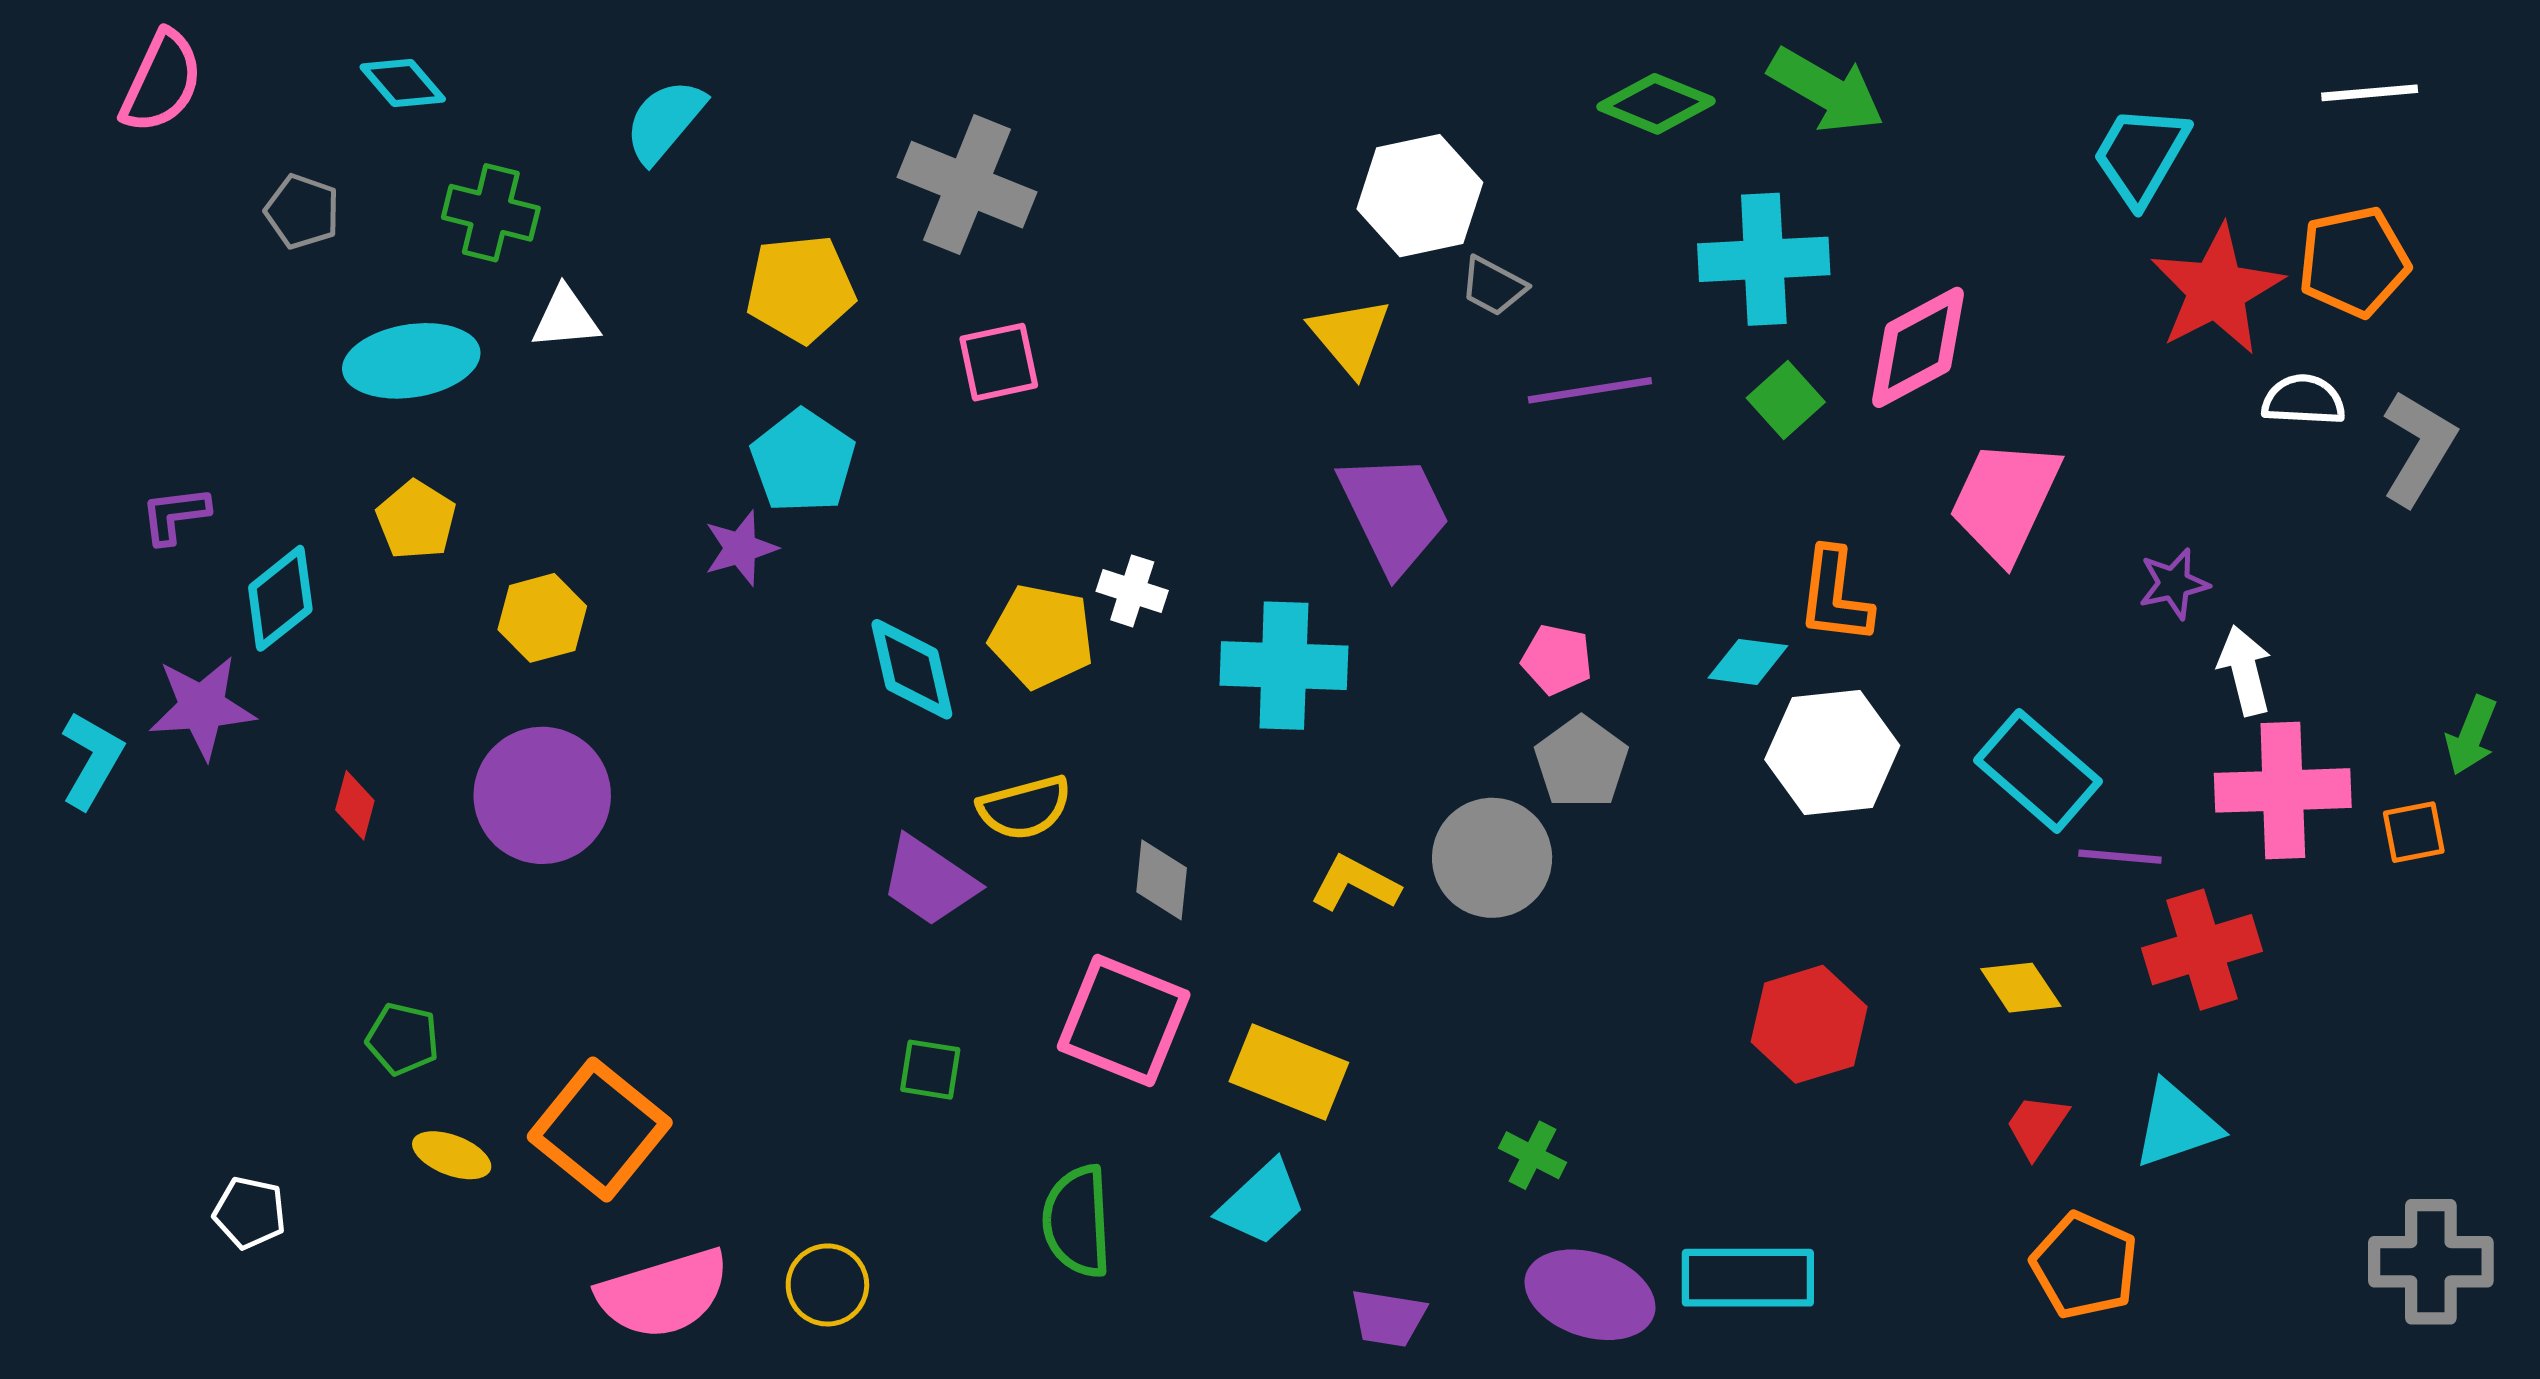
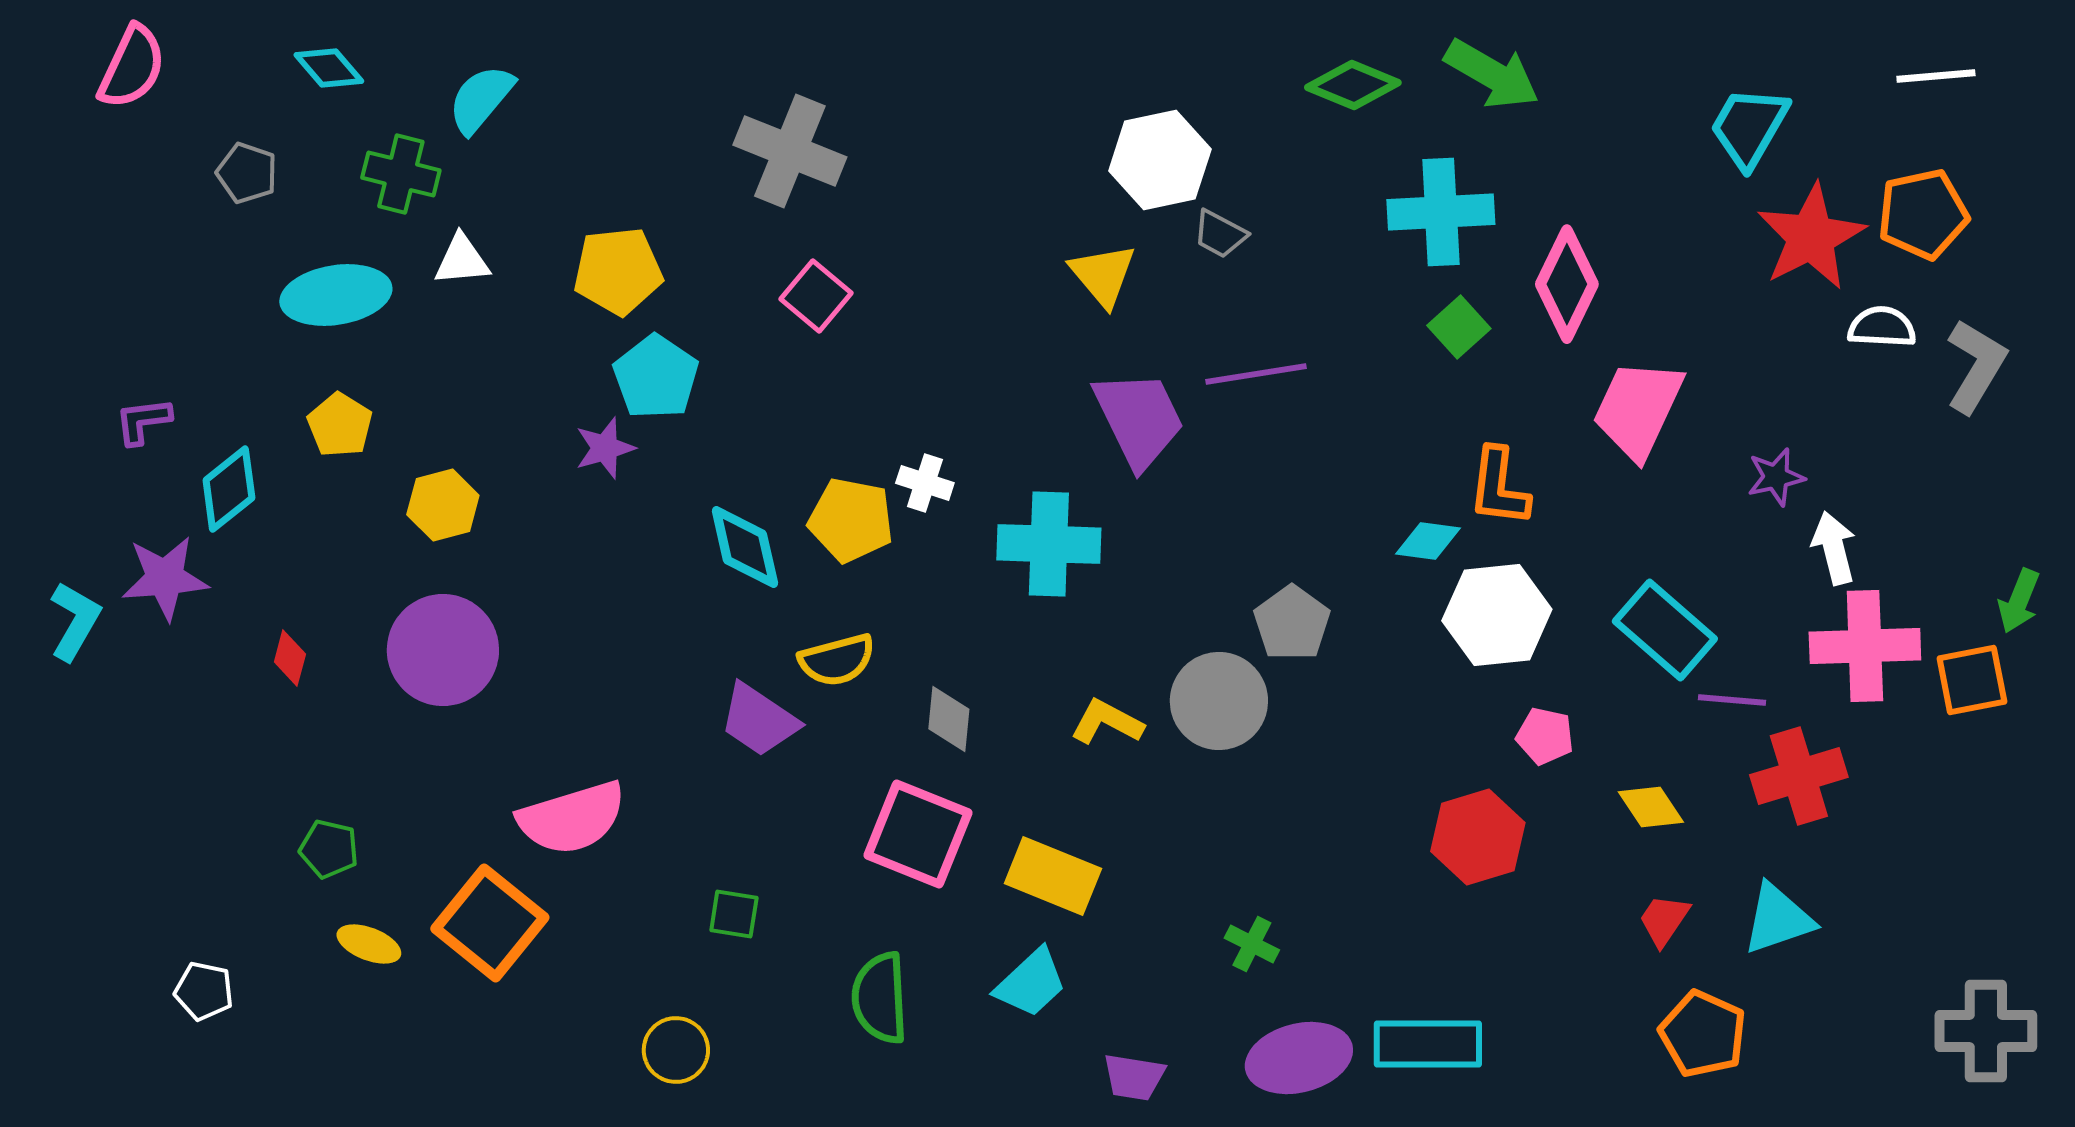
cyan semicircle: (665, 121) -> (481, 99), moved
yellow pentagon: (800, 289) -> (618, 271), moved
pink diamond: (1918, 347) -> (1567, 284), turned -36
pink square: (999, 362) -> (816, 296), turned -38
purple line: (1590, 390) -> (1256, 374), moved
pink pentagon: (1557, 660) -> (1545, 736), moved
orange square: (2414, 832) -> (1972, 680), size x1.4
green square: (930, 1070) -> (734, 914), moved
pink semicircle: (663, 1294) -> (572, 818), moved
purple ellipse: (1590, 1295) -> (1299, 1058), turned -32

